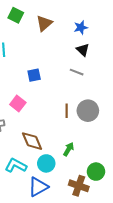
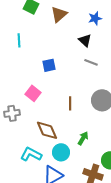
black triangle: (83, 50) -> (85, 40), moved
brown line: (67, 111) -> (70, 103), moved

